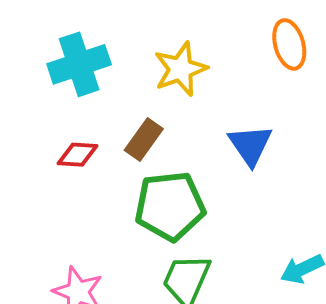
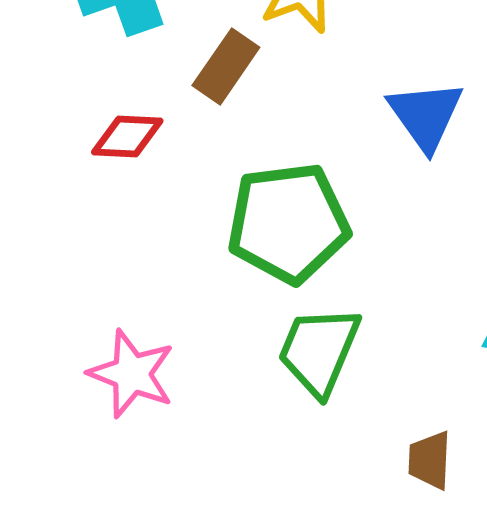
brown rectangle: (144, 139) -> (226, 66), moved

